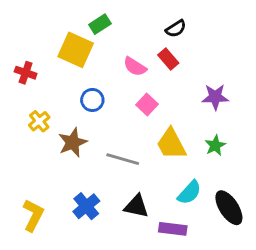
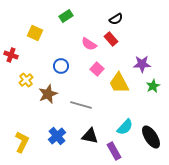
yellow square: (76, 50) -> (35, 33), moved, size x0.7
red cross: (26, 73) -> (11, 55), moved
yellow trapezoid: (171, 144) -> (119, 83), moved
green star: (215, 145) -> (153, 86), moved
purple rectangle: (173, 229) -> (114, 151), turned 54

